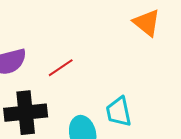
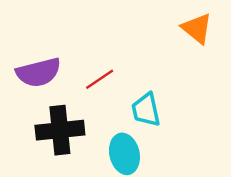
cyan trapezoid: (119, 112) -> (146, 110), moved

